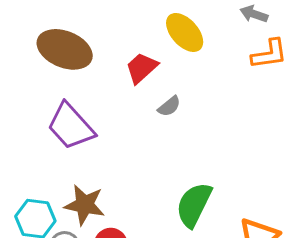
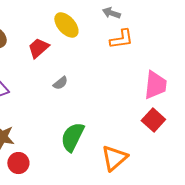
gray semicircle: (169, 106) -> (60, 83), moved

